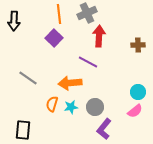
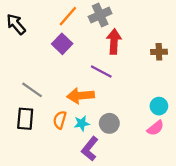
orange line: (59, 14) -> (68, 16), turned 48
black arrow: (14, 21) -> (16, 24), turned 138
purple L-shape: (104, 129) -> (90, 149), moved
black rectangle: (23, 130) -> (25, 119), moved

